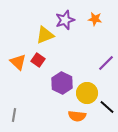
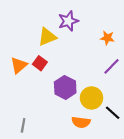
orange star: (95, 19) -> (107, 38), moved
orange triangle: (18, 62) -> (19, 65), turned 36
gray line: (14, 115) -> (23, 125), moved

